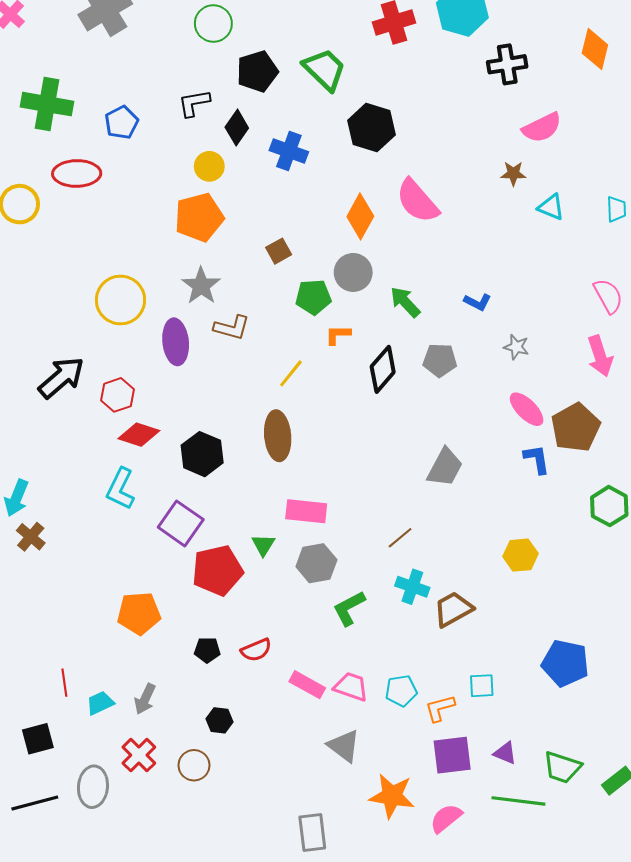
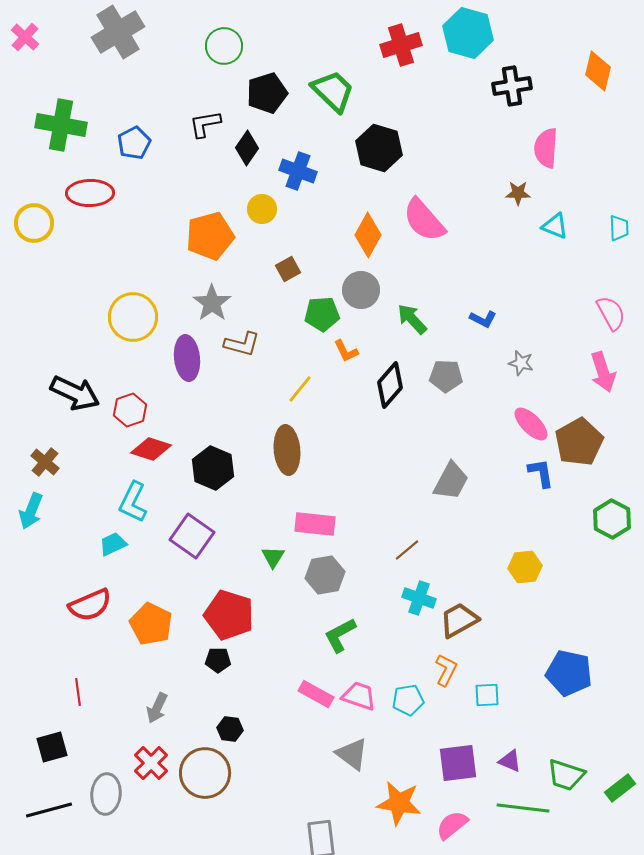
pink semicircle: (542, 128) -> (546, 148), turned 120
yellow circle: (209, 166) -> (262, 209), moved
orange L-shape: (338, 335) -> (346, 351), turned -116
black arrow: (61, 378) -> (75, 393), turned 66
brown cross: (31, 537) -> (45, 462), moved
red pentagon: (217, 570) -> (229, 615), moved, turned 30
green L-shape: (349, 608) -> (340, 635), moved
orange pentagon: (139, 613) -> (151, 624), turned 30
red semicircle: (256, 650) -> (90, 605), moved, size x1.4
cyan trapezoid: (100, 703) -> (113, 544), moved
orange L-shape: (440, 708) -> (446, 670), moved, turned 132
brown circle: (194, 765) -> (205, 773), size x1.6

